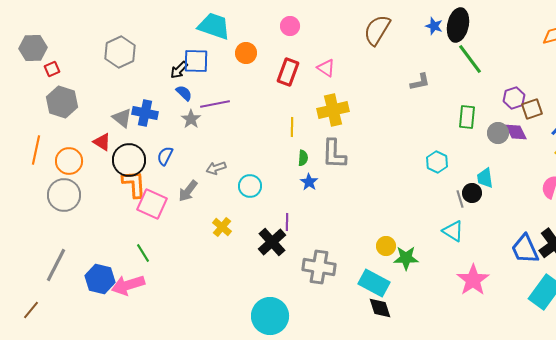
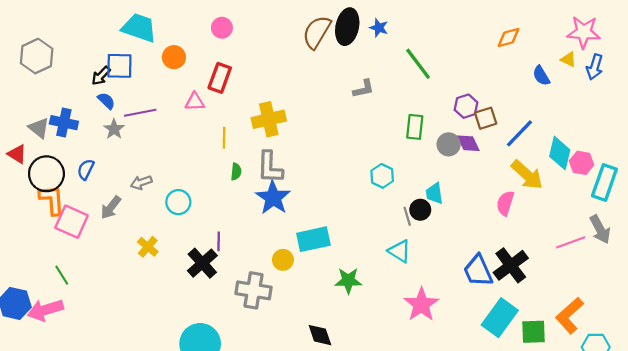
black ellipse: (458, 25) -> (347, 27), moved
pink triangle: (326, 68) -> (195, 102), moved, turned -36
blue star: (309, 182) -> (273, 198), moved, size x1.8
yellow circle: (386, 246) -> (283, 260), moved
cyan rectangle: (374, 283) -> (313, 239), moved, turned -40

